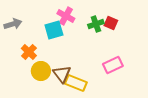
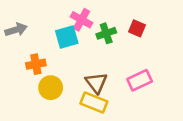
green cross: (96, 24) -> (106, 33), moved
orange cross: (29, 52) -> (36, 64), turned 35
brown triangle: (62, 74) -> (96, 83), moved

